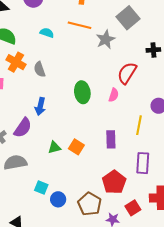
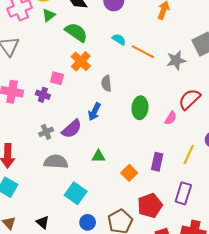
orange line: (79, 25) -> (143, 52), moved
gray semicircle: (40, 69) -> (106, 83), moved
orange square: (76, 147) -> (129, 173), moved
cyan square: (41, 188) -> (76, 193), size x1.5
blue circle: (58, 199) -> (88, 222), moved

